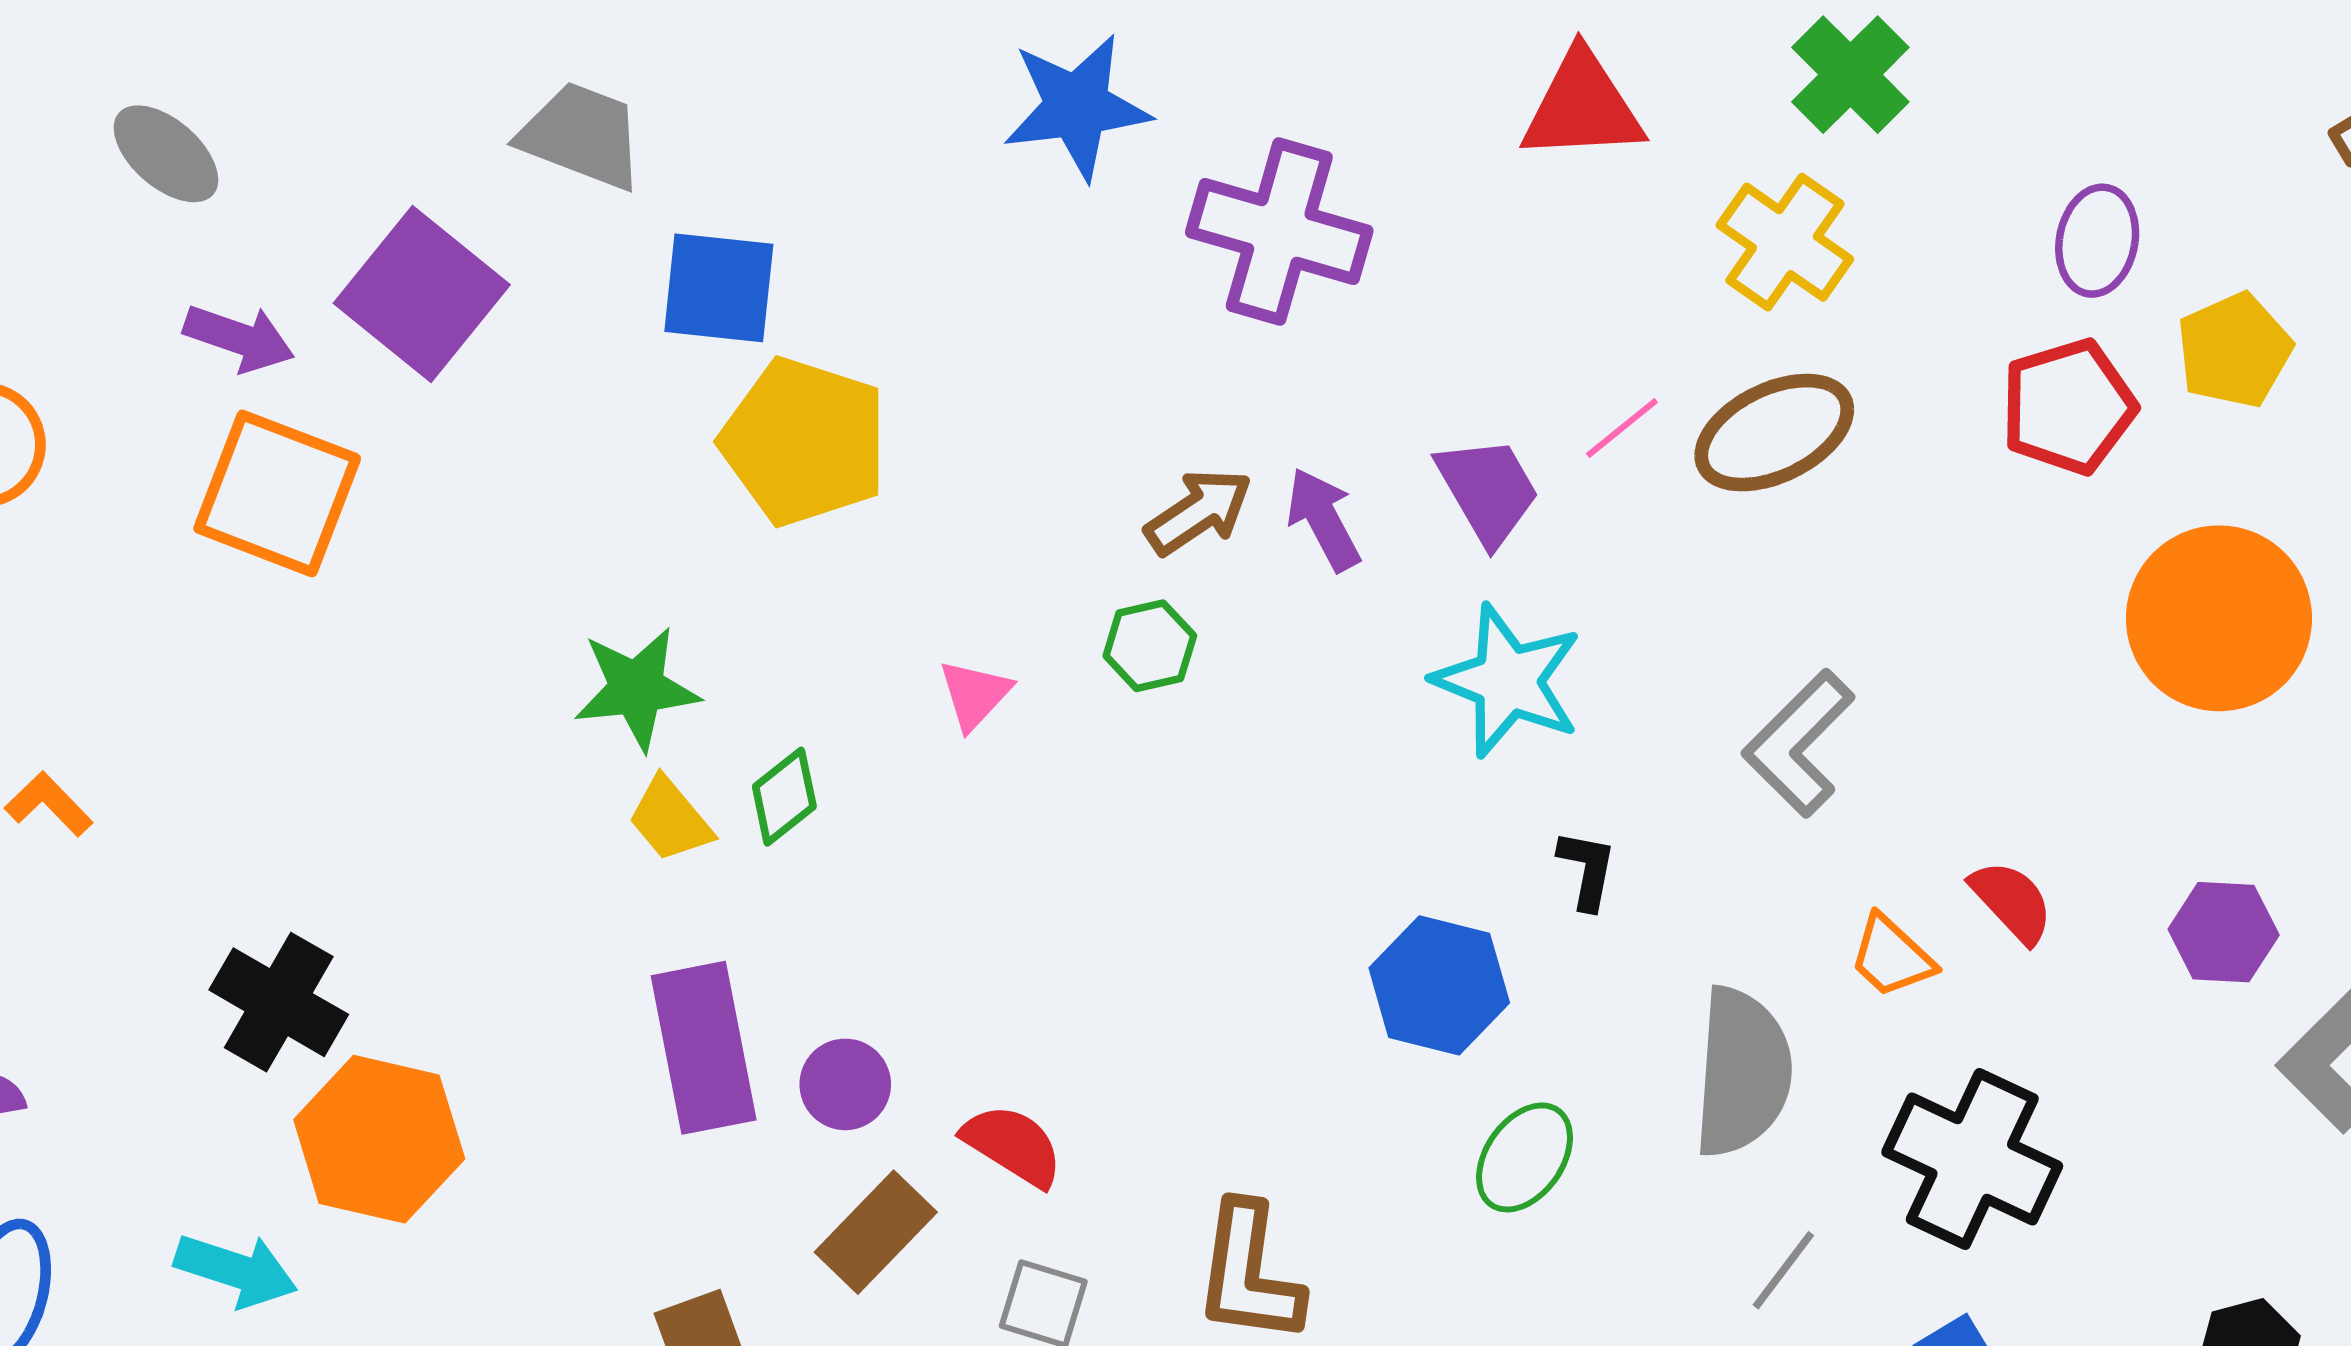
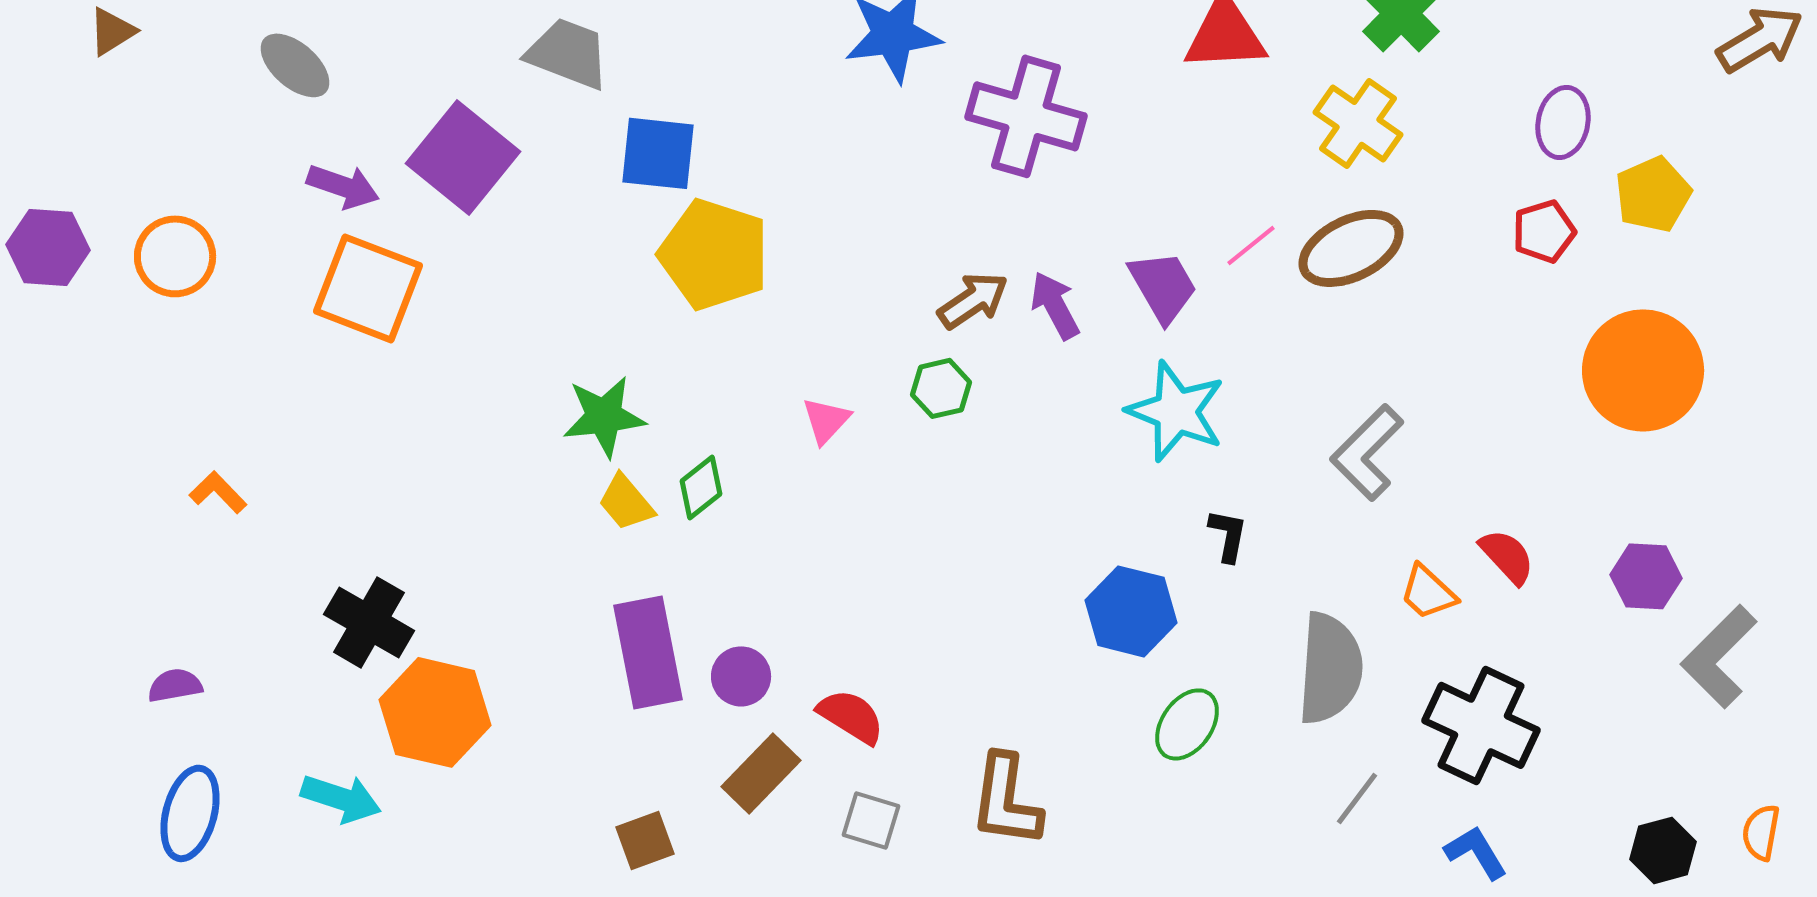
red pentagon: (2068, 407) -> (1544, 231), size x0.7

